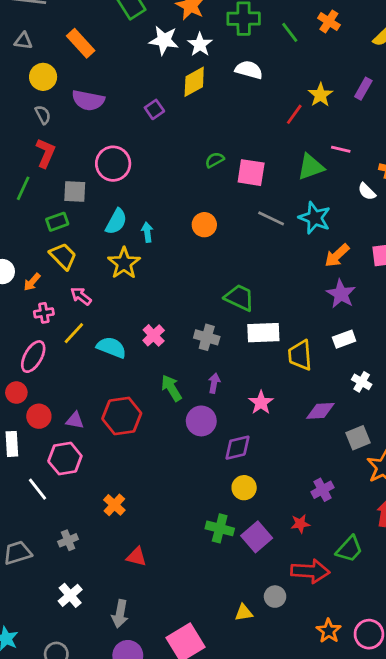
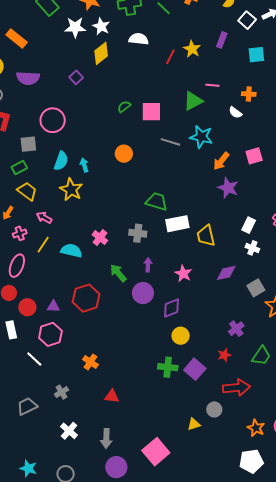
red line: (294, 114) -> (170, 57), moved
white rectangle: (344, 339) -> (249, 225), moved, turned -35
green trapezoid: (349, 549) -> (261, 356), moved

